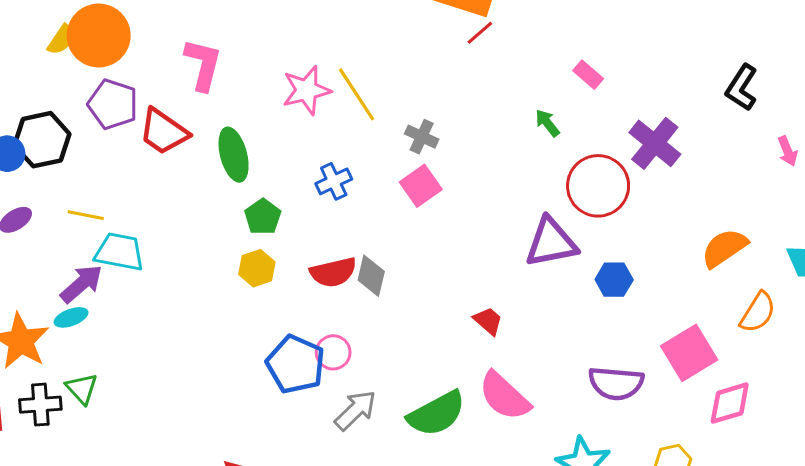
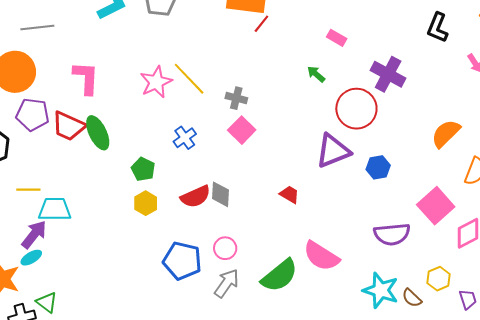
green ellipse: (234, 155) -> (98, 133), moved
red trapezoid: (488, 321) -> (290, 194), moved
pink circle: (333, 352) -> (225, 248), moved

